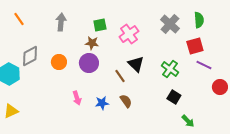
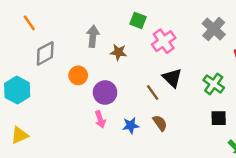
gray arrow: (61, 22) -> (93, 36), moved
green square: (100, 25) -> (138, 20), moved, turned 32
gray diamond: (30, 56) -> (45, 53), moved
purple circle: (89, 63) -> (105, 93), moved
black square: (174, 97) -> (219, 118), turned -32

